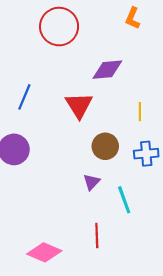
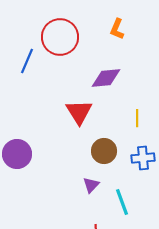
orange L-shape: (133, 18) -> (117, 29), moved
blue line: (24, 97) -> (27, 61), moved

